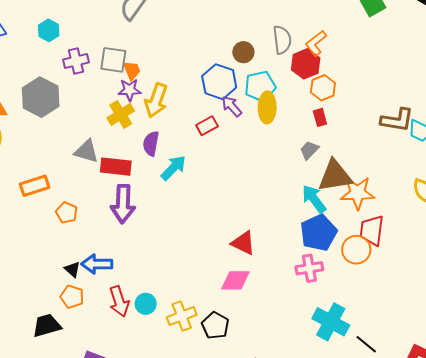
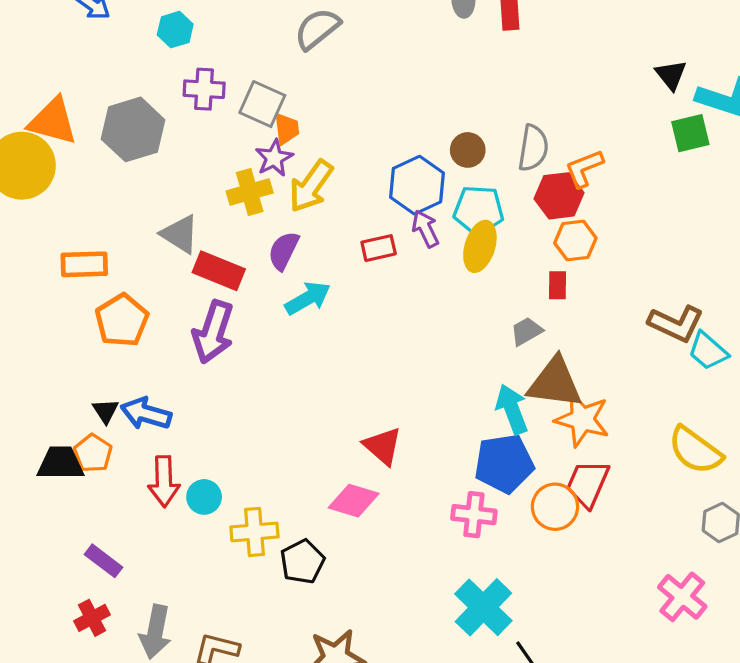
purple star: (129, 90) -> (274, 158), turned 30
orange pentagon: (67, 213) -> (122, 320), size x1.5
black trapezoid: (47, 325) -> (60, 463), moved

